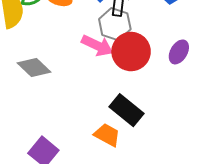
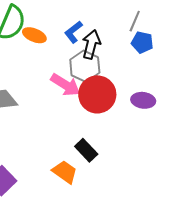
purple ellipse: (179, 52) -> (143, 100), turned 60
black rectangle: (127, 110) -> (86, 150), size x0.7

